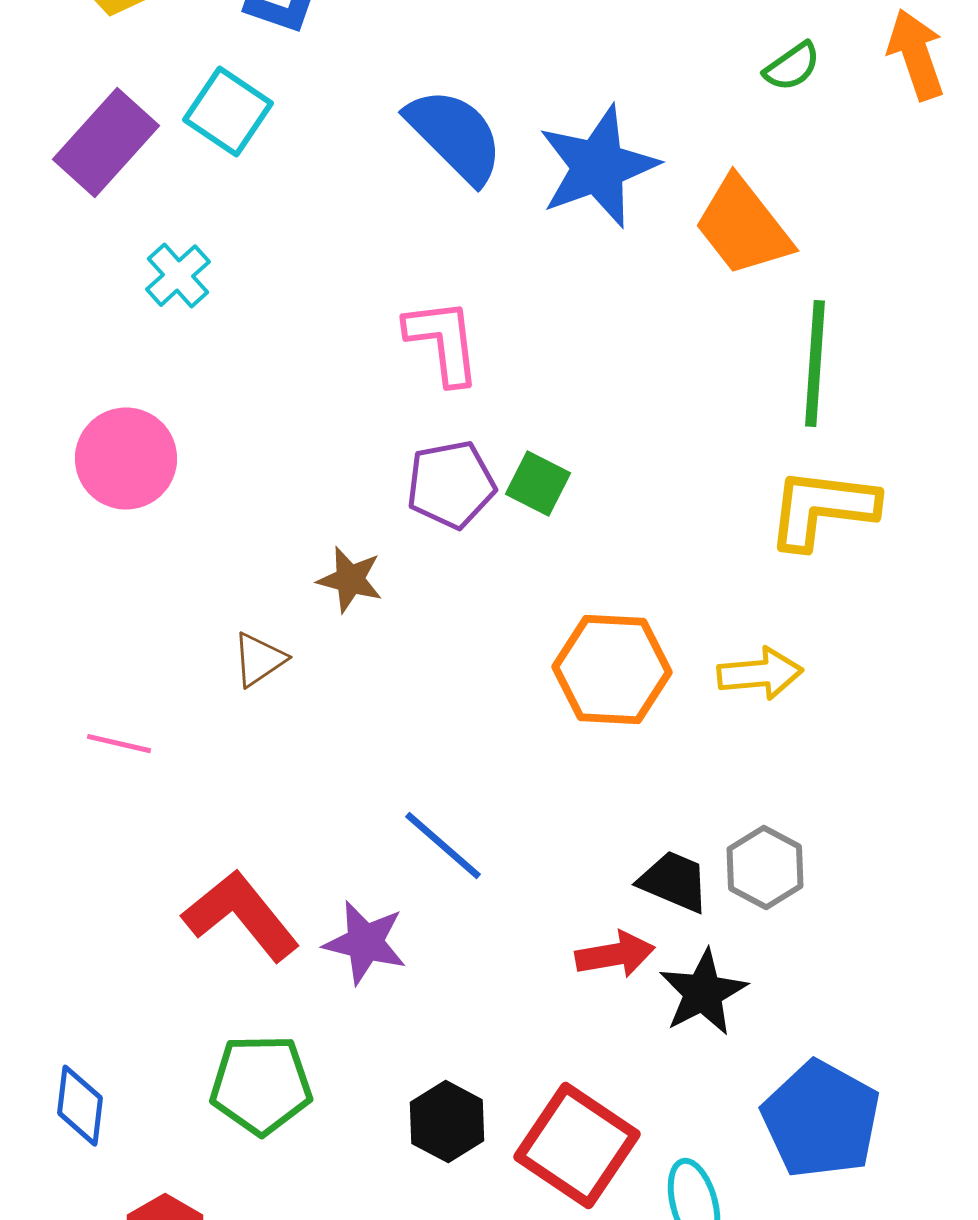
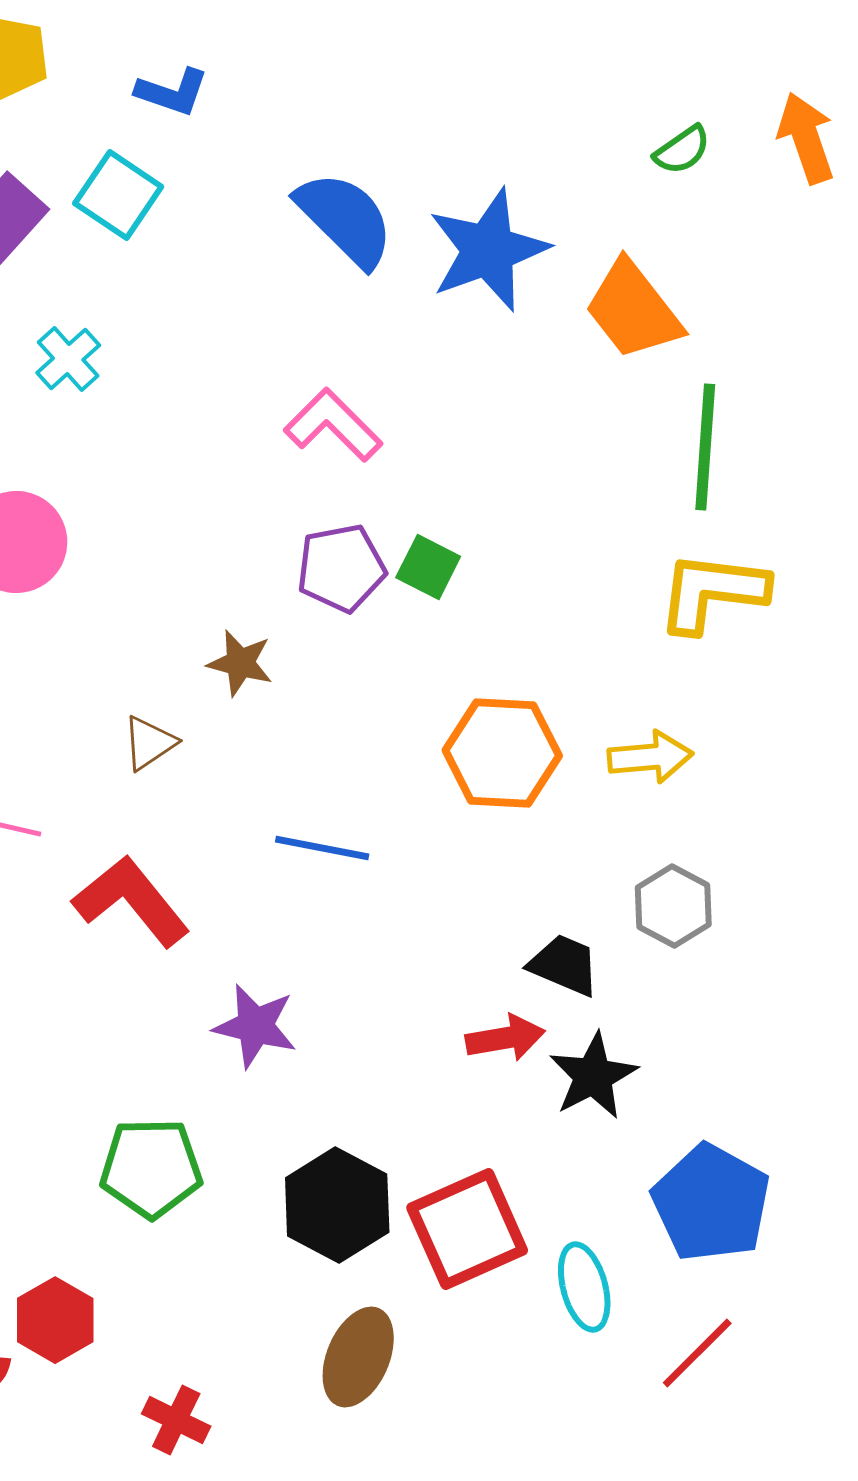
pink L-shape: (443, 342) -> (333, 425), turned -38
blue line: (443, 846) -> (322, 848), moved, turned -30
gray hexagon: (765, 868) -> (673, 906), moved
red L-shape: (241, 916) -> (131, 901), moved
black hexagon: (447, 1122) -> (337, 1205), size x1.4
red square: (577, 1146) -> (467, 1229), turned 32

